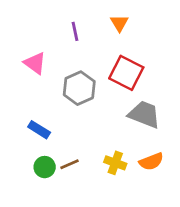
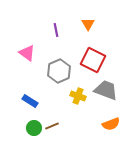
yellow cross: (115, 163) -> (78, 96), moved

